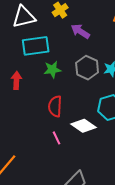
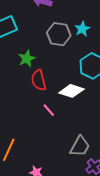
green star: (52, 70) -> (27, 59), moved

